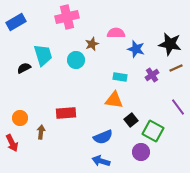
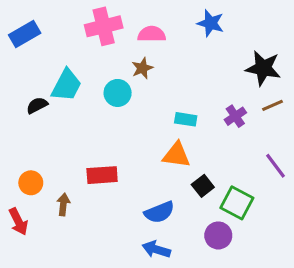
pink semicircle: (116, 33) -> (152, 34), moved
blue star: (136, 49) -> (211, 23), moved
cyan trapezoid: (43, 55) -> (66, 85), turned 45

